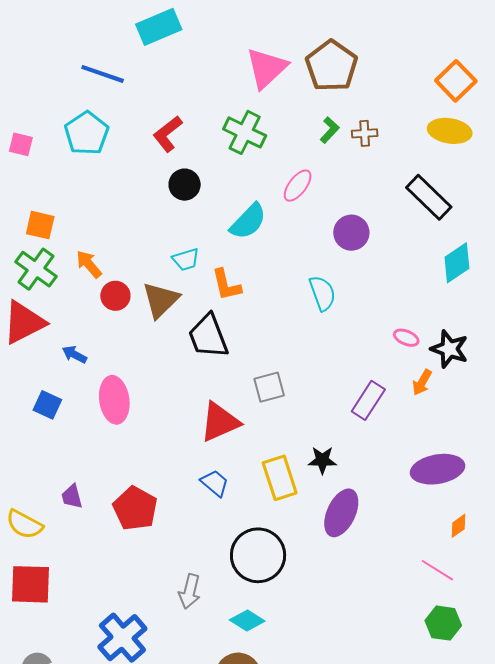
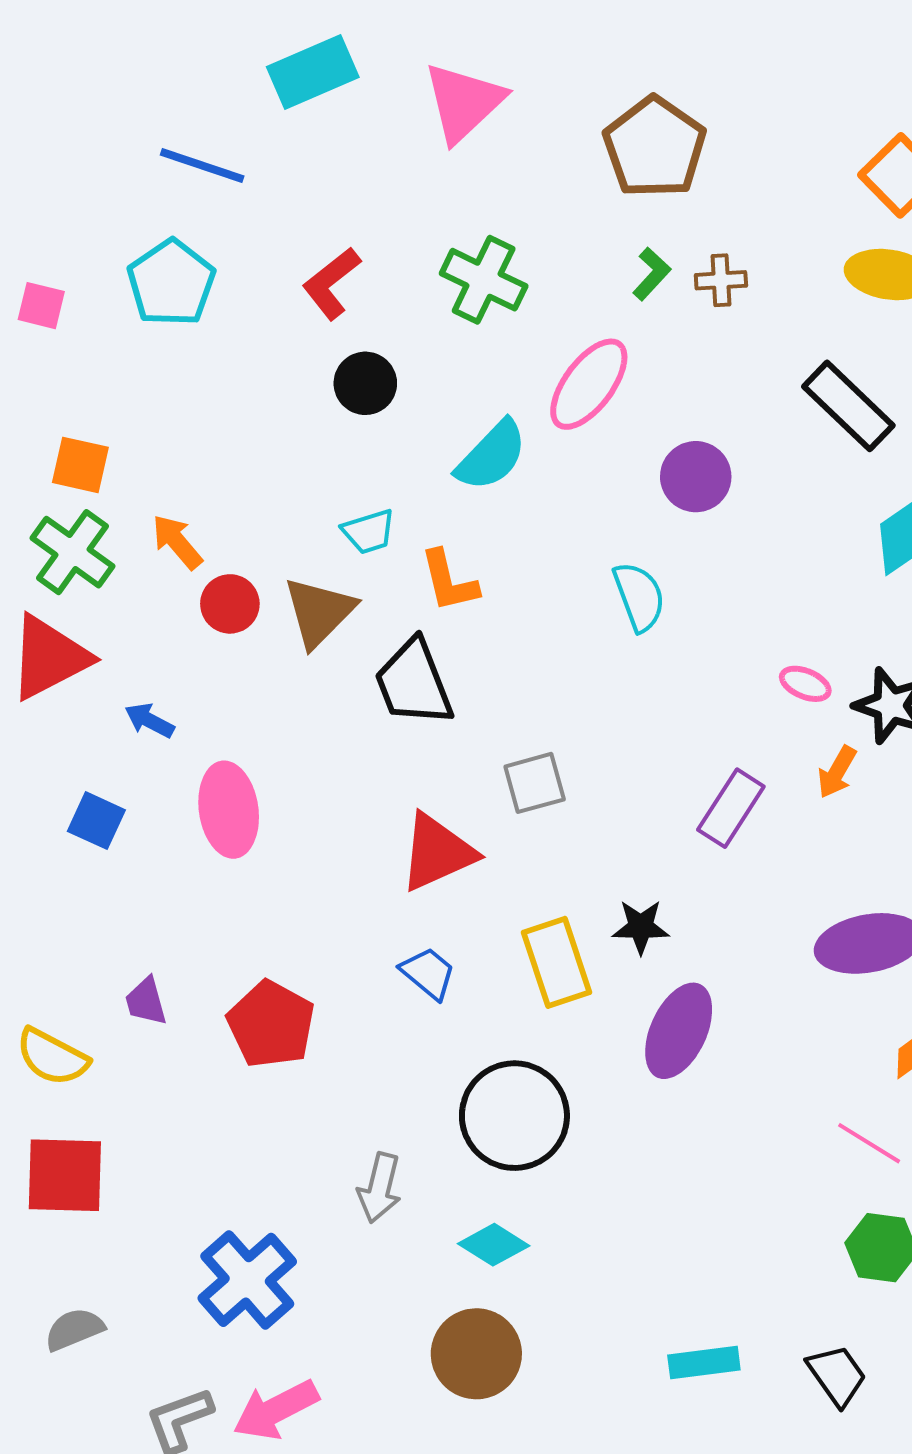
pink triangle: (267, 68) -> (464, 102), moved
pink ellipse: (298, 186) -> (589, 384), size x1.4

